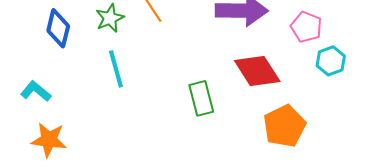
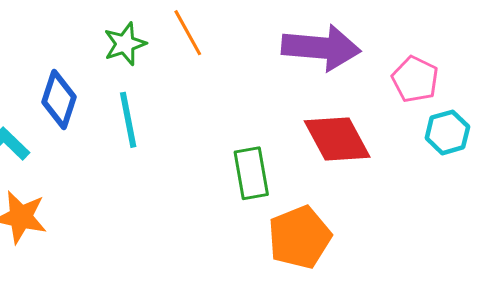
blue diamond: (58, 28) -> (59, 100), moved
orange pentagon: (284, 126) -> (300, 237), moved

